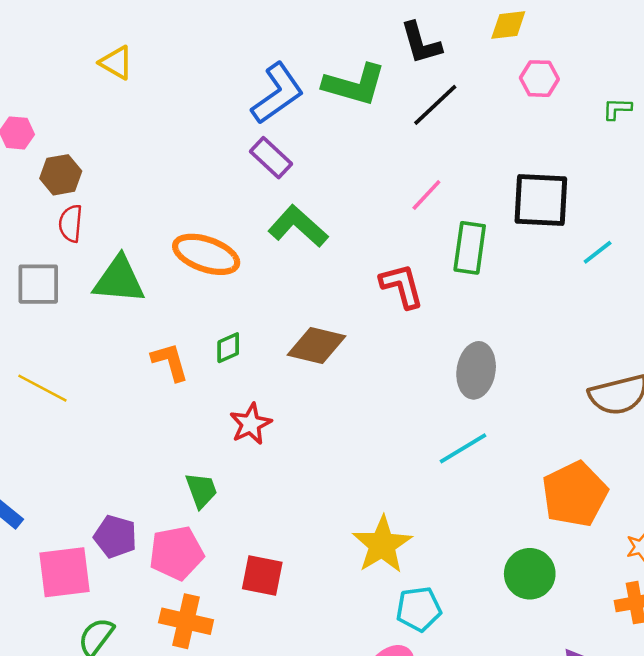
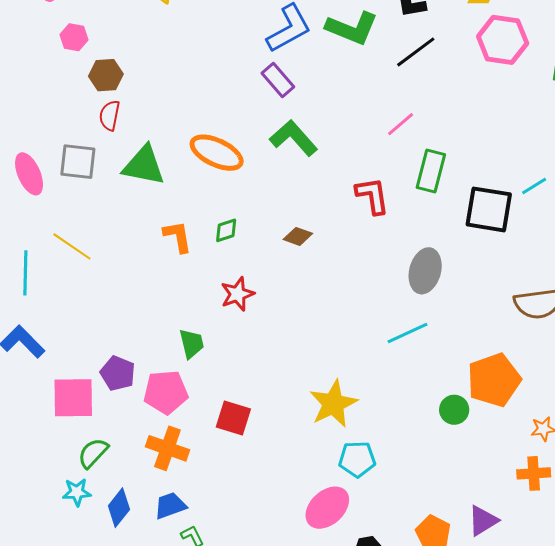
pink hexagon: (539, 79) -> (503, 40), size x1.6
black square: (541, 200) -> (489, 209), moved
brown diamond: (316, 346) -> (298, 236), size x0.6
green circle: (530, 574) -> (454, 410), moved, size x0.7

